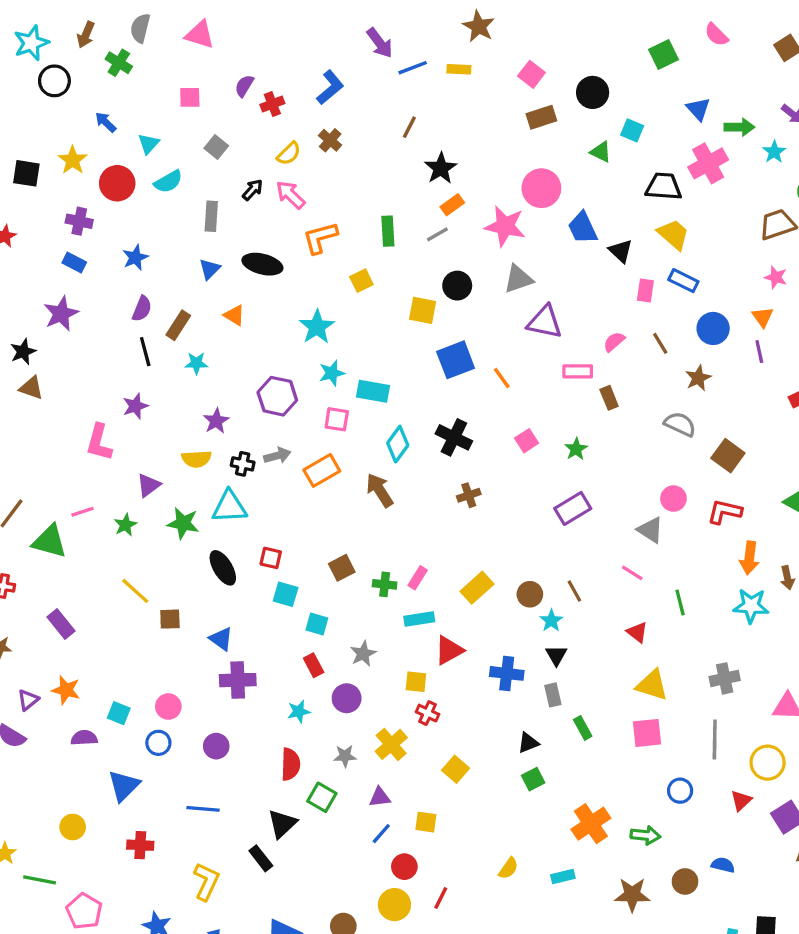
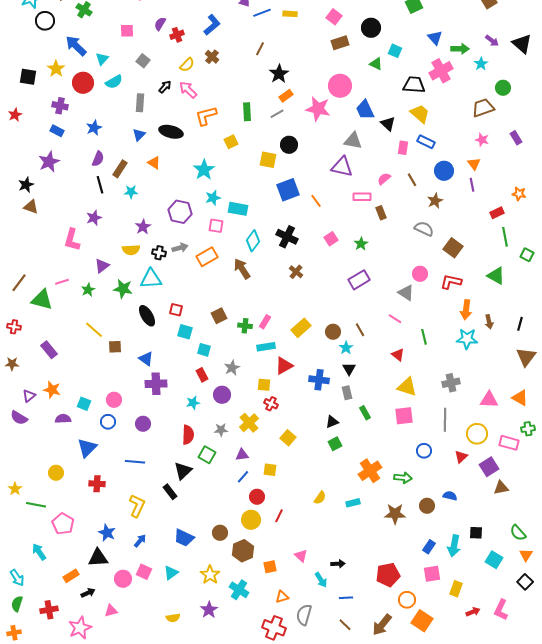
blue arrow: (106, 122) -> (76, 46), size x1.6
gray triangle: (518, 279) -> (353, 141), moved, turned 30
brown cross: (469, 495) -> (296, 272), turned -32

